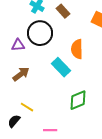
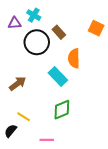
brown rectangle: (63, 11) -> (59, 32), moved
purple triangle: (18, 45) -> (15, 23), moved
green diamond: (78, 100) -> (62, 110), moved

